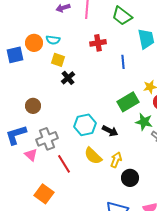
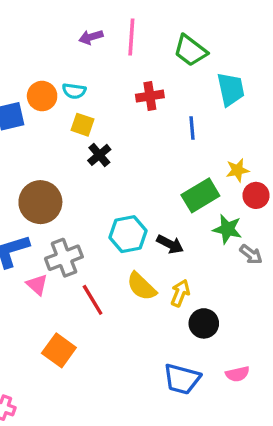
brown circle: (33, 106) -> (40, 202), size x1.6

